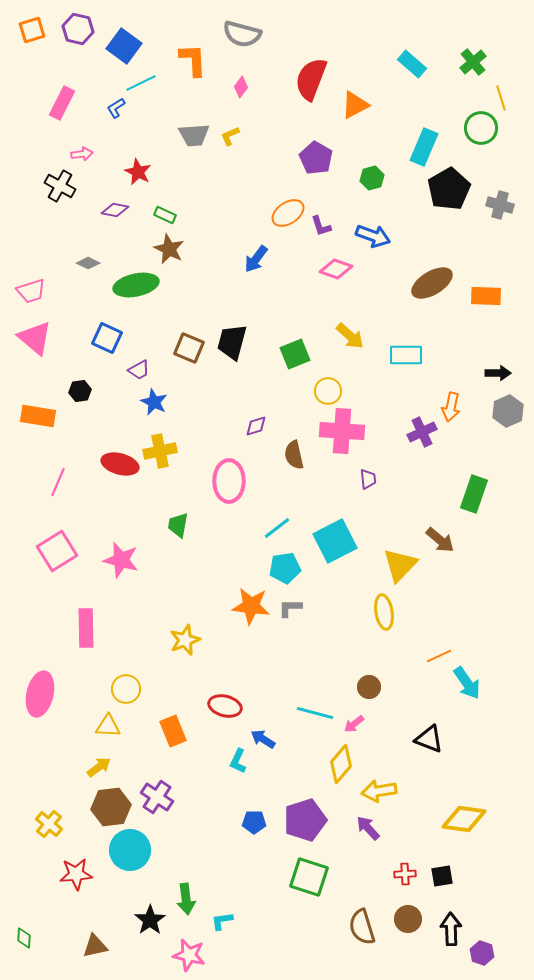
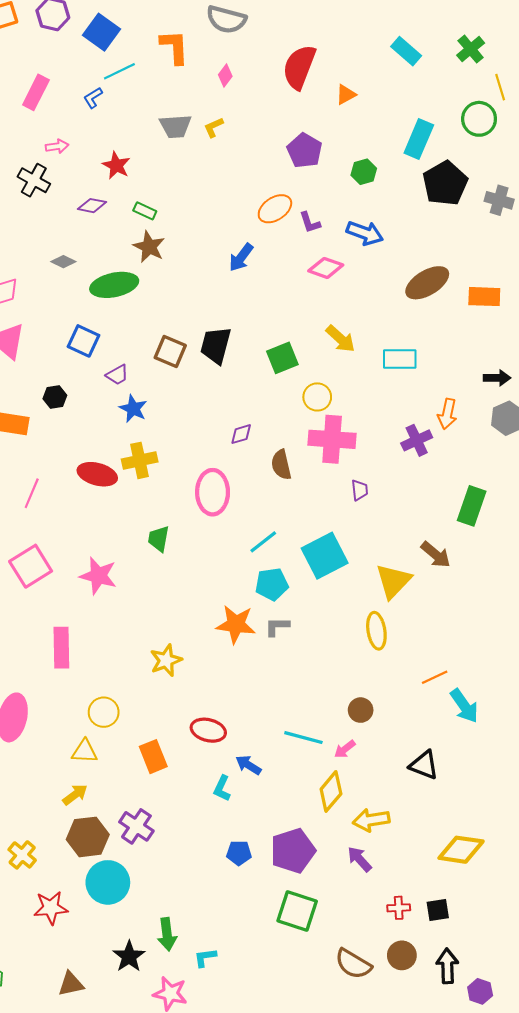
orange triangle: (355, 105) -> (346, 95), size x0.7
brown semicircle: (362, 927) -> (353, 964), turned -42

